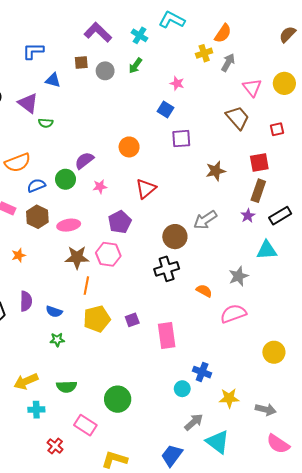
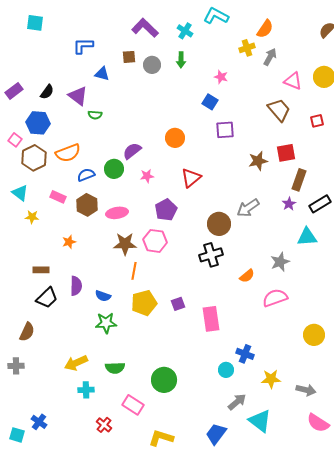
green arrow: (135, 66) -> (181, 60), turned -35
pink triangle: (252, 88) -> (293, 81), turned -30
red square: (259, 163) -> (286, 153), moved
orange semicircle: (204, 291) -> (247, 276), turned 112
green star: (57, 340) -> (106, 323), size x1.5

